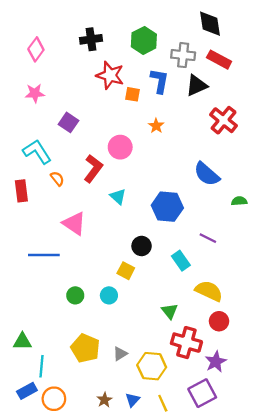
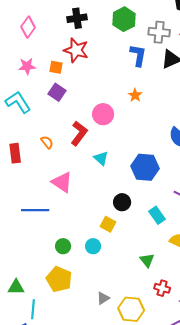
red star: (110, 75) -> (76, 50), moved
orange square: (133, 94) -> (56, 67), moved
cyan L-shape: (37, 152) -> (18, 102), moved
red cross: (186, 343) -> (162, 288), size x0.6
yellow pentagon: (85, 348) -> (59, 279), moved

